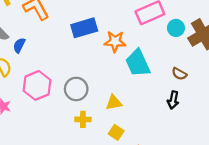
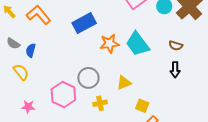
orange star: (115, 41) -> (109, 44), moved
pink hexagon: (37, 85) -> (63, 94), moved
yellow square: (116, 132) -> (142, 106), moved

